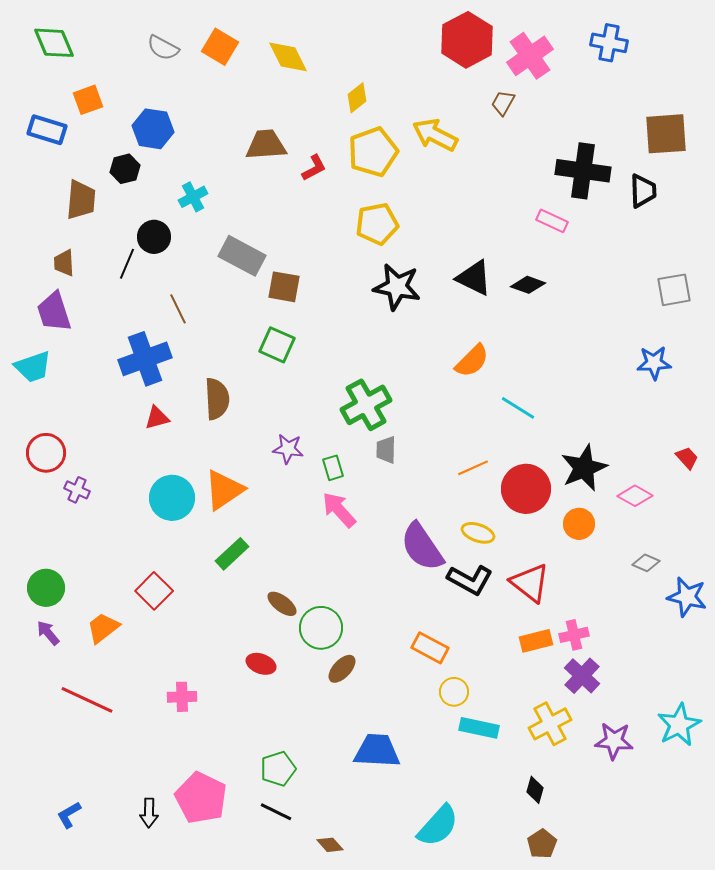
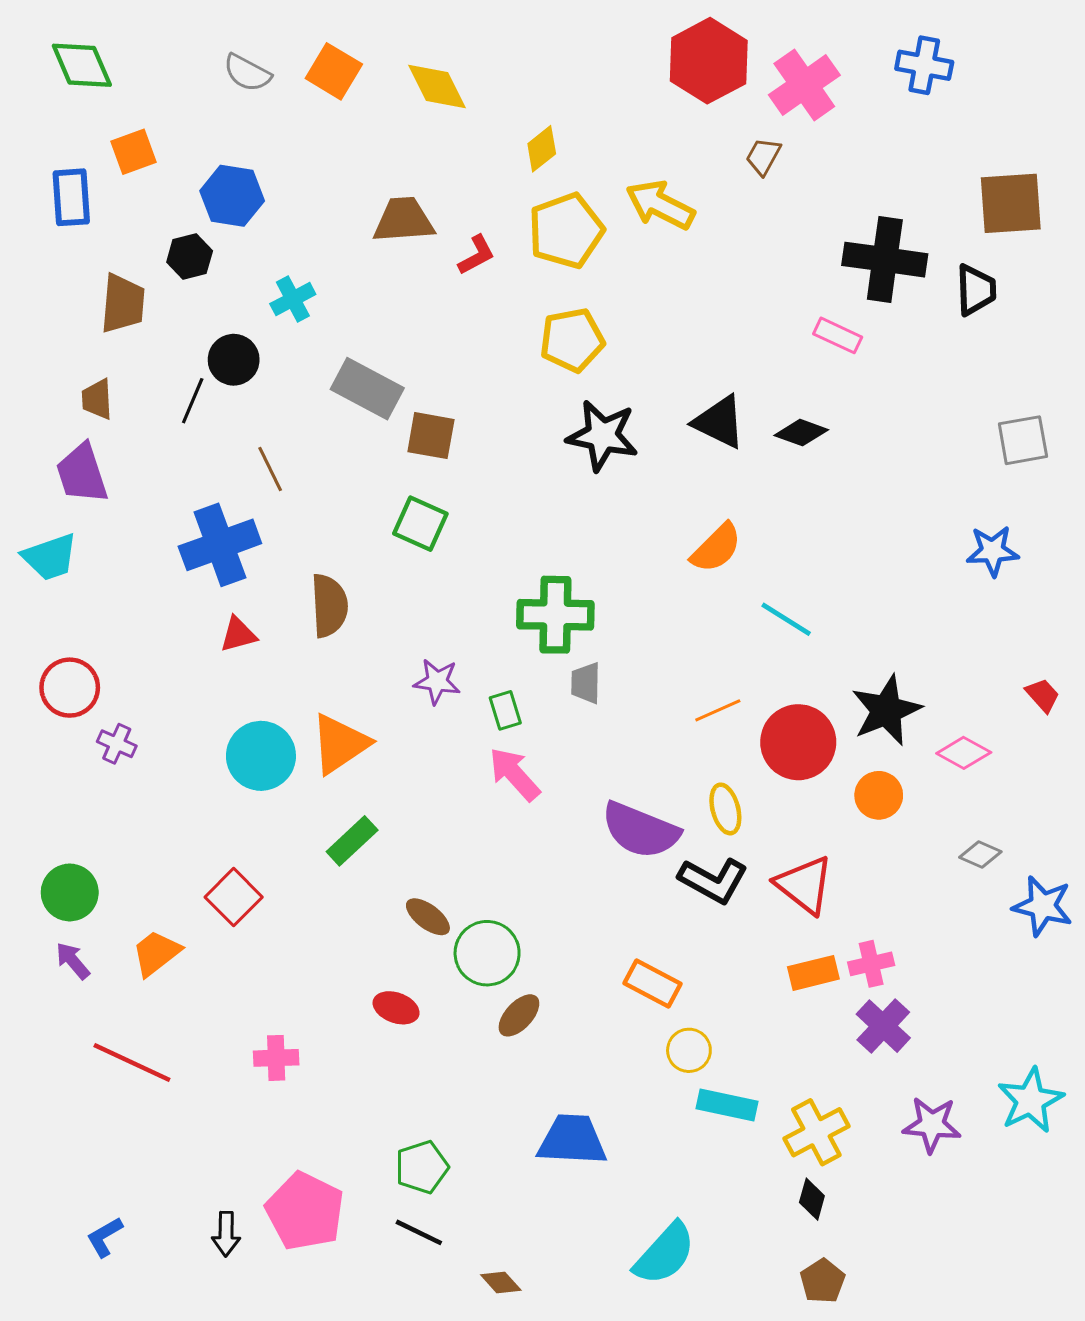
blue rectangle: (47, 130) -> (71, 197), turned 69
green cross: (366, 405) -> (555, 615), turned 30
yellow ellipse: (478, 533) -> (725, 809), turned 56
purple semicircle: (422, 547) -> (640, 830), turned -34
yellow cross: (550, 724) -> (816, 1132), moved

